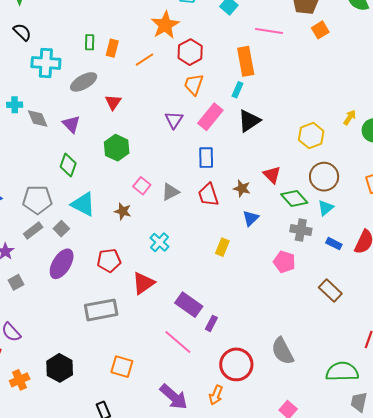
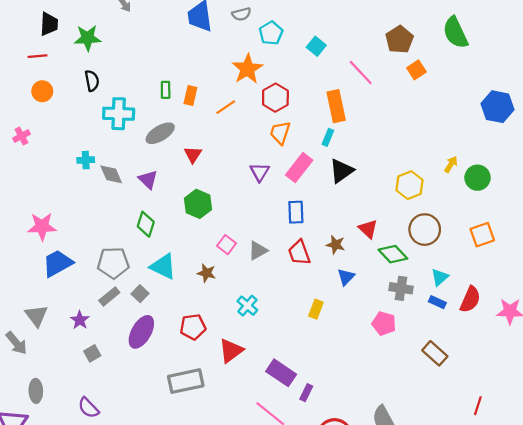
pink line: (269, 31) -> (361, 72), turned 40
black semicircle: (22, 32) -> (92, 81), turned 36
cyan triangle: (326, 208) -> (440, 277), moved

